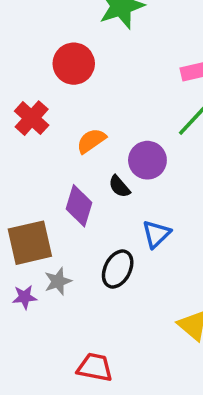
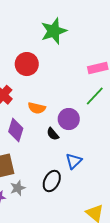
orange semicircle: (91, 141) -> (37, 108), turned -132
purple diamond: (79, 206) -> (16, 130), moved

